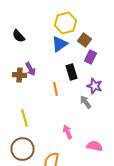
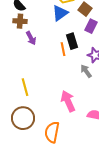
brown cross: (20, 75) -> (20, 21), moved
orange line: (56, 89) -> (63, 49), moved
pink arrow: (68, 132) -> (68, 101), size x1.5

